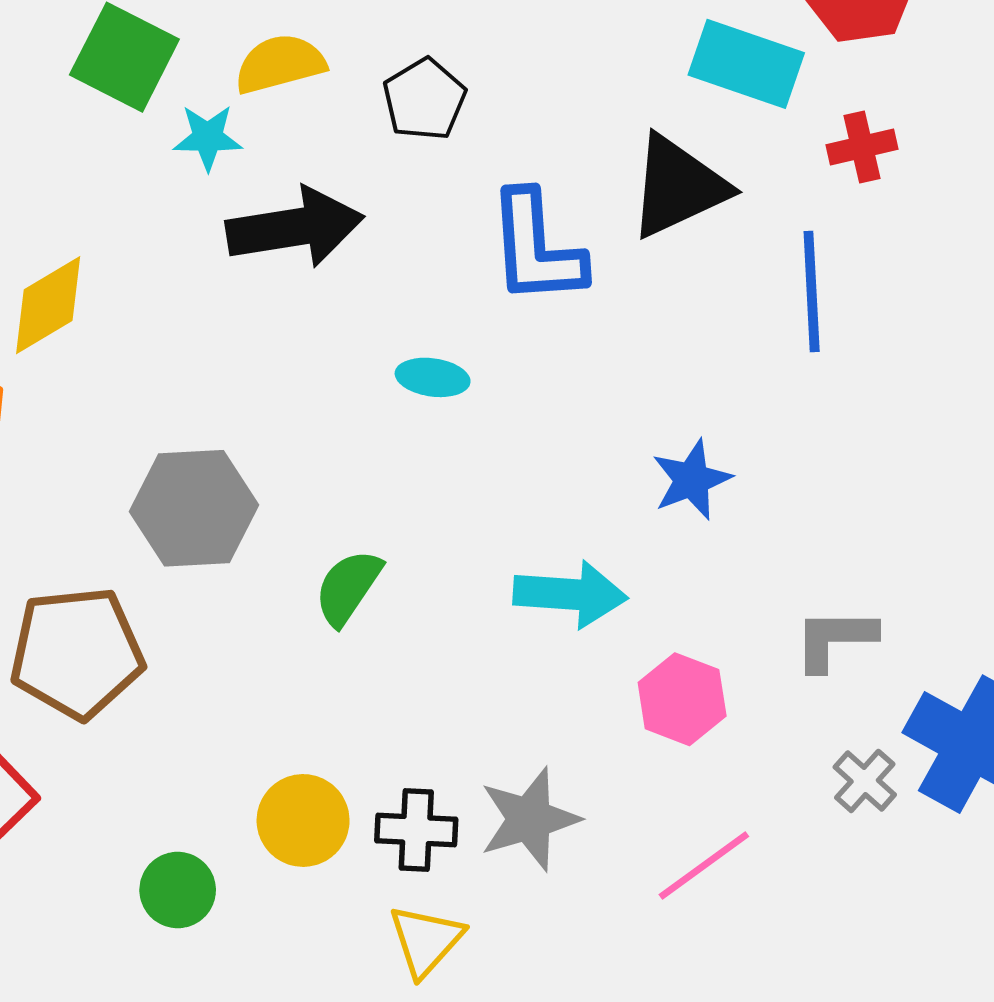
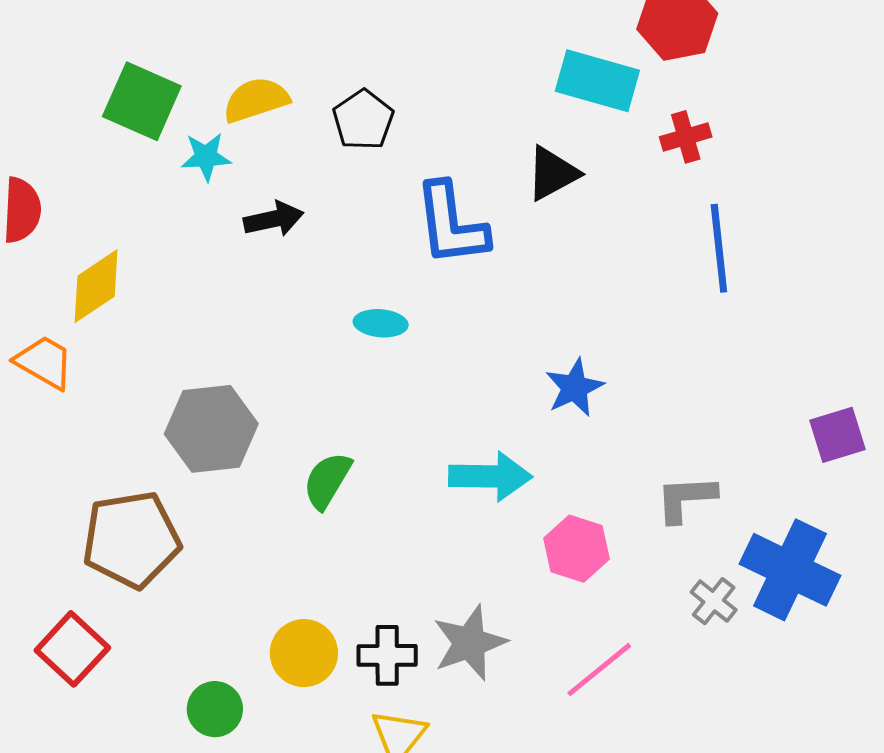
black triangle: (678, 187) -> (553, 173), size x0.7
black arrow: (295, 227) -> (274, 219), size x0.6
blue line: (812, 292) -> (719, 248), moved

